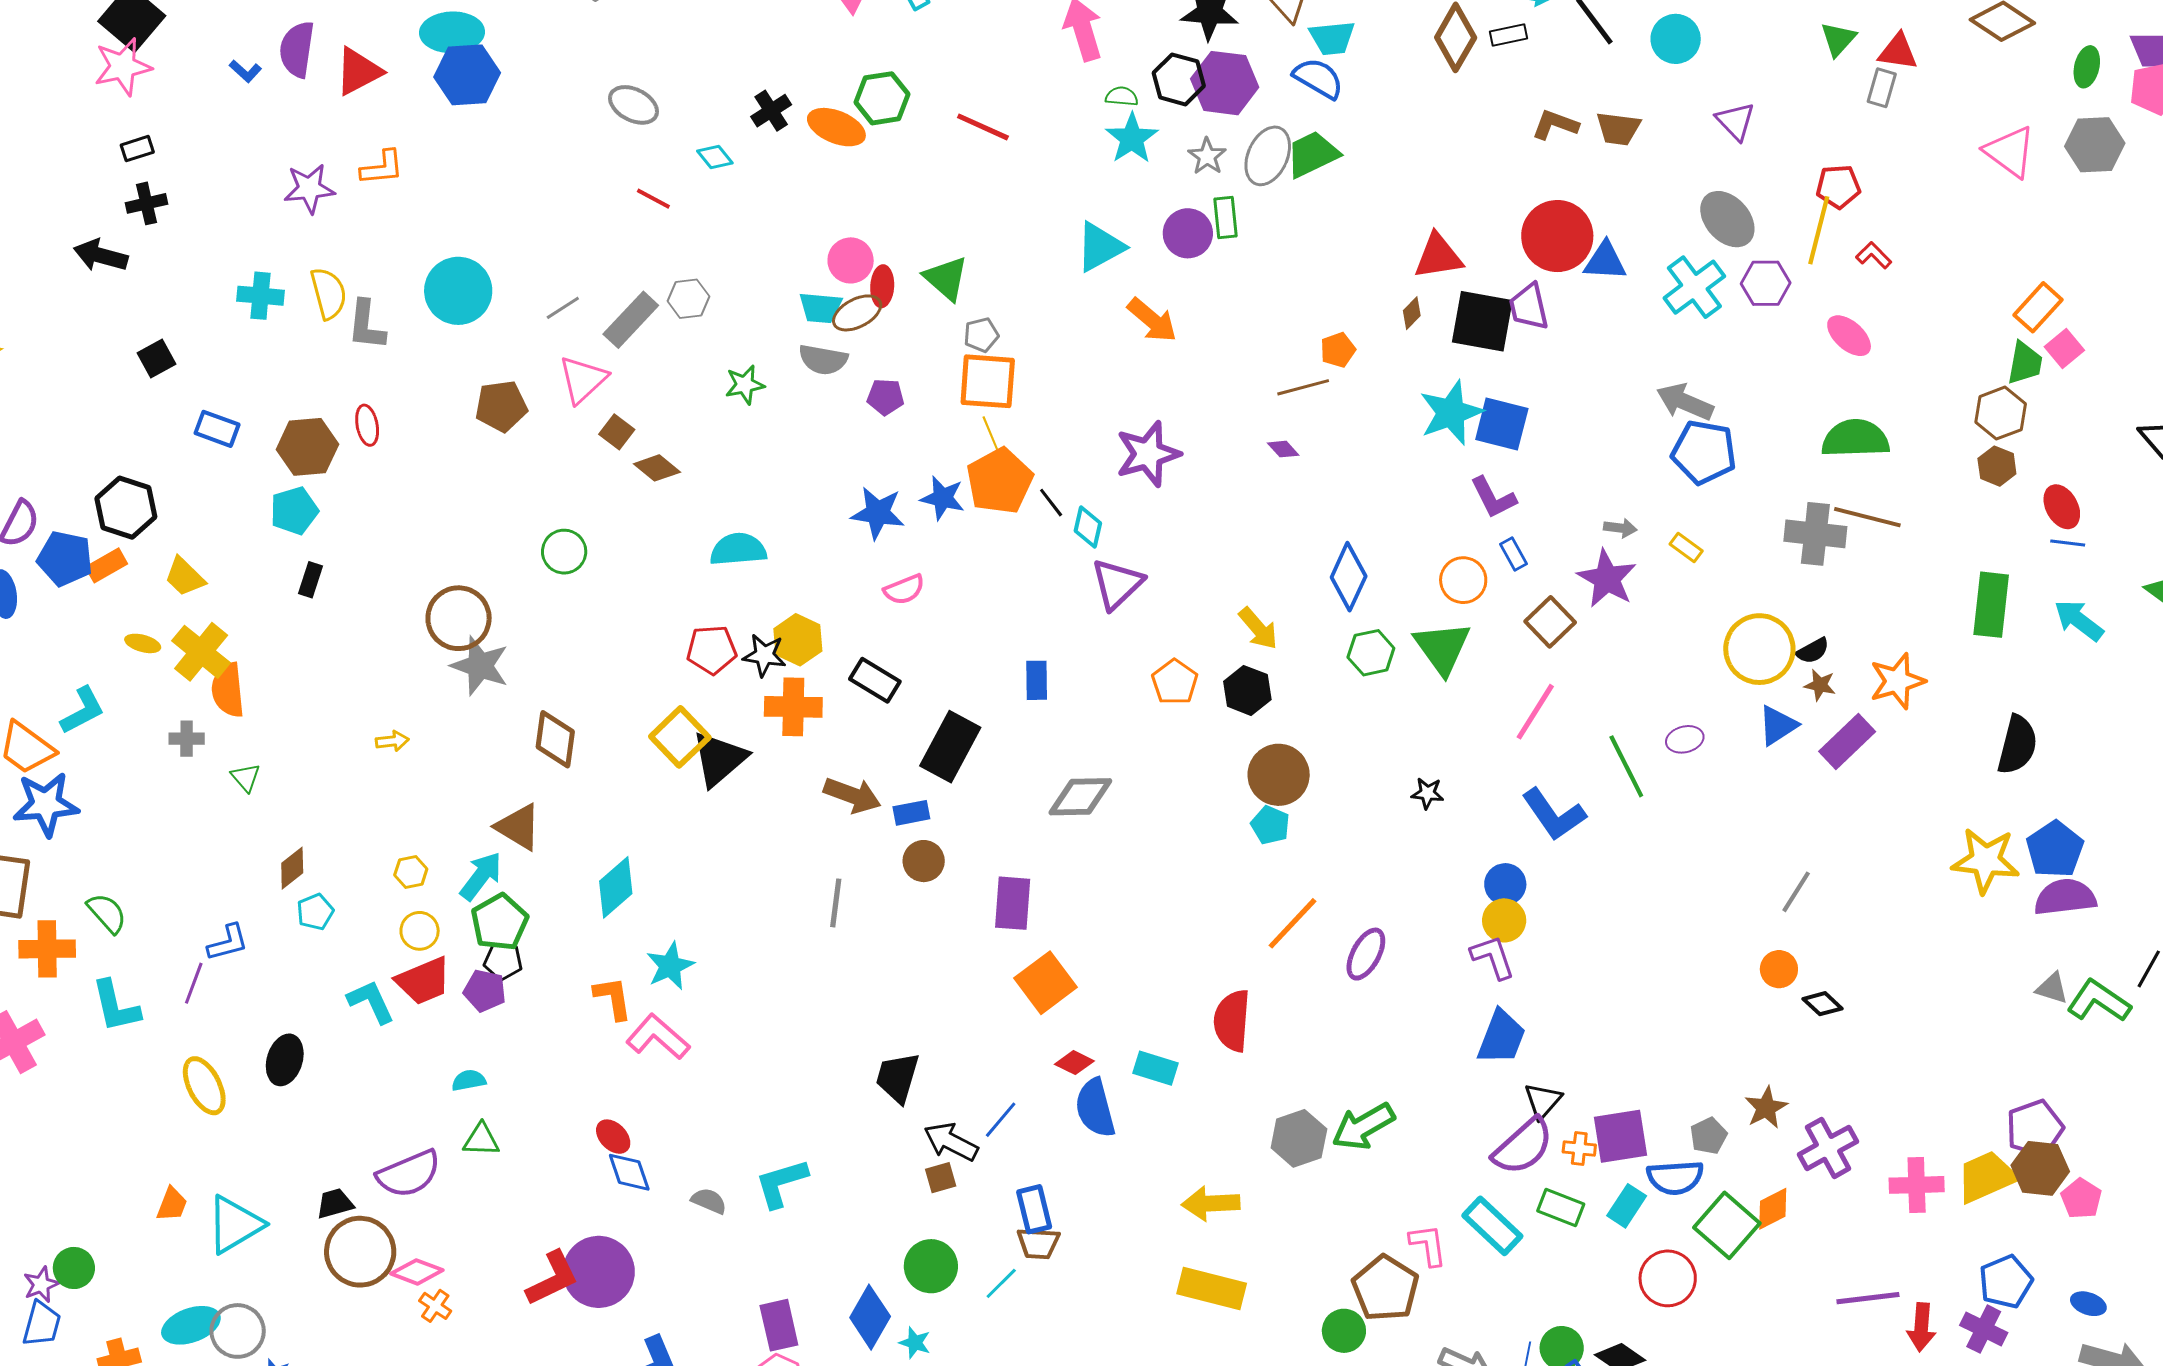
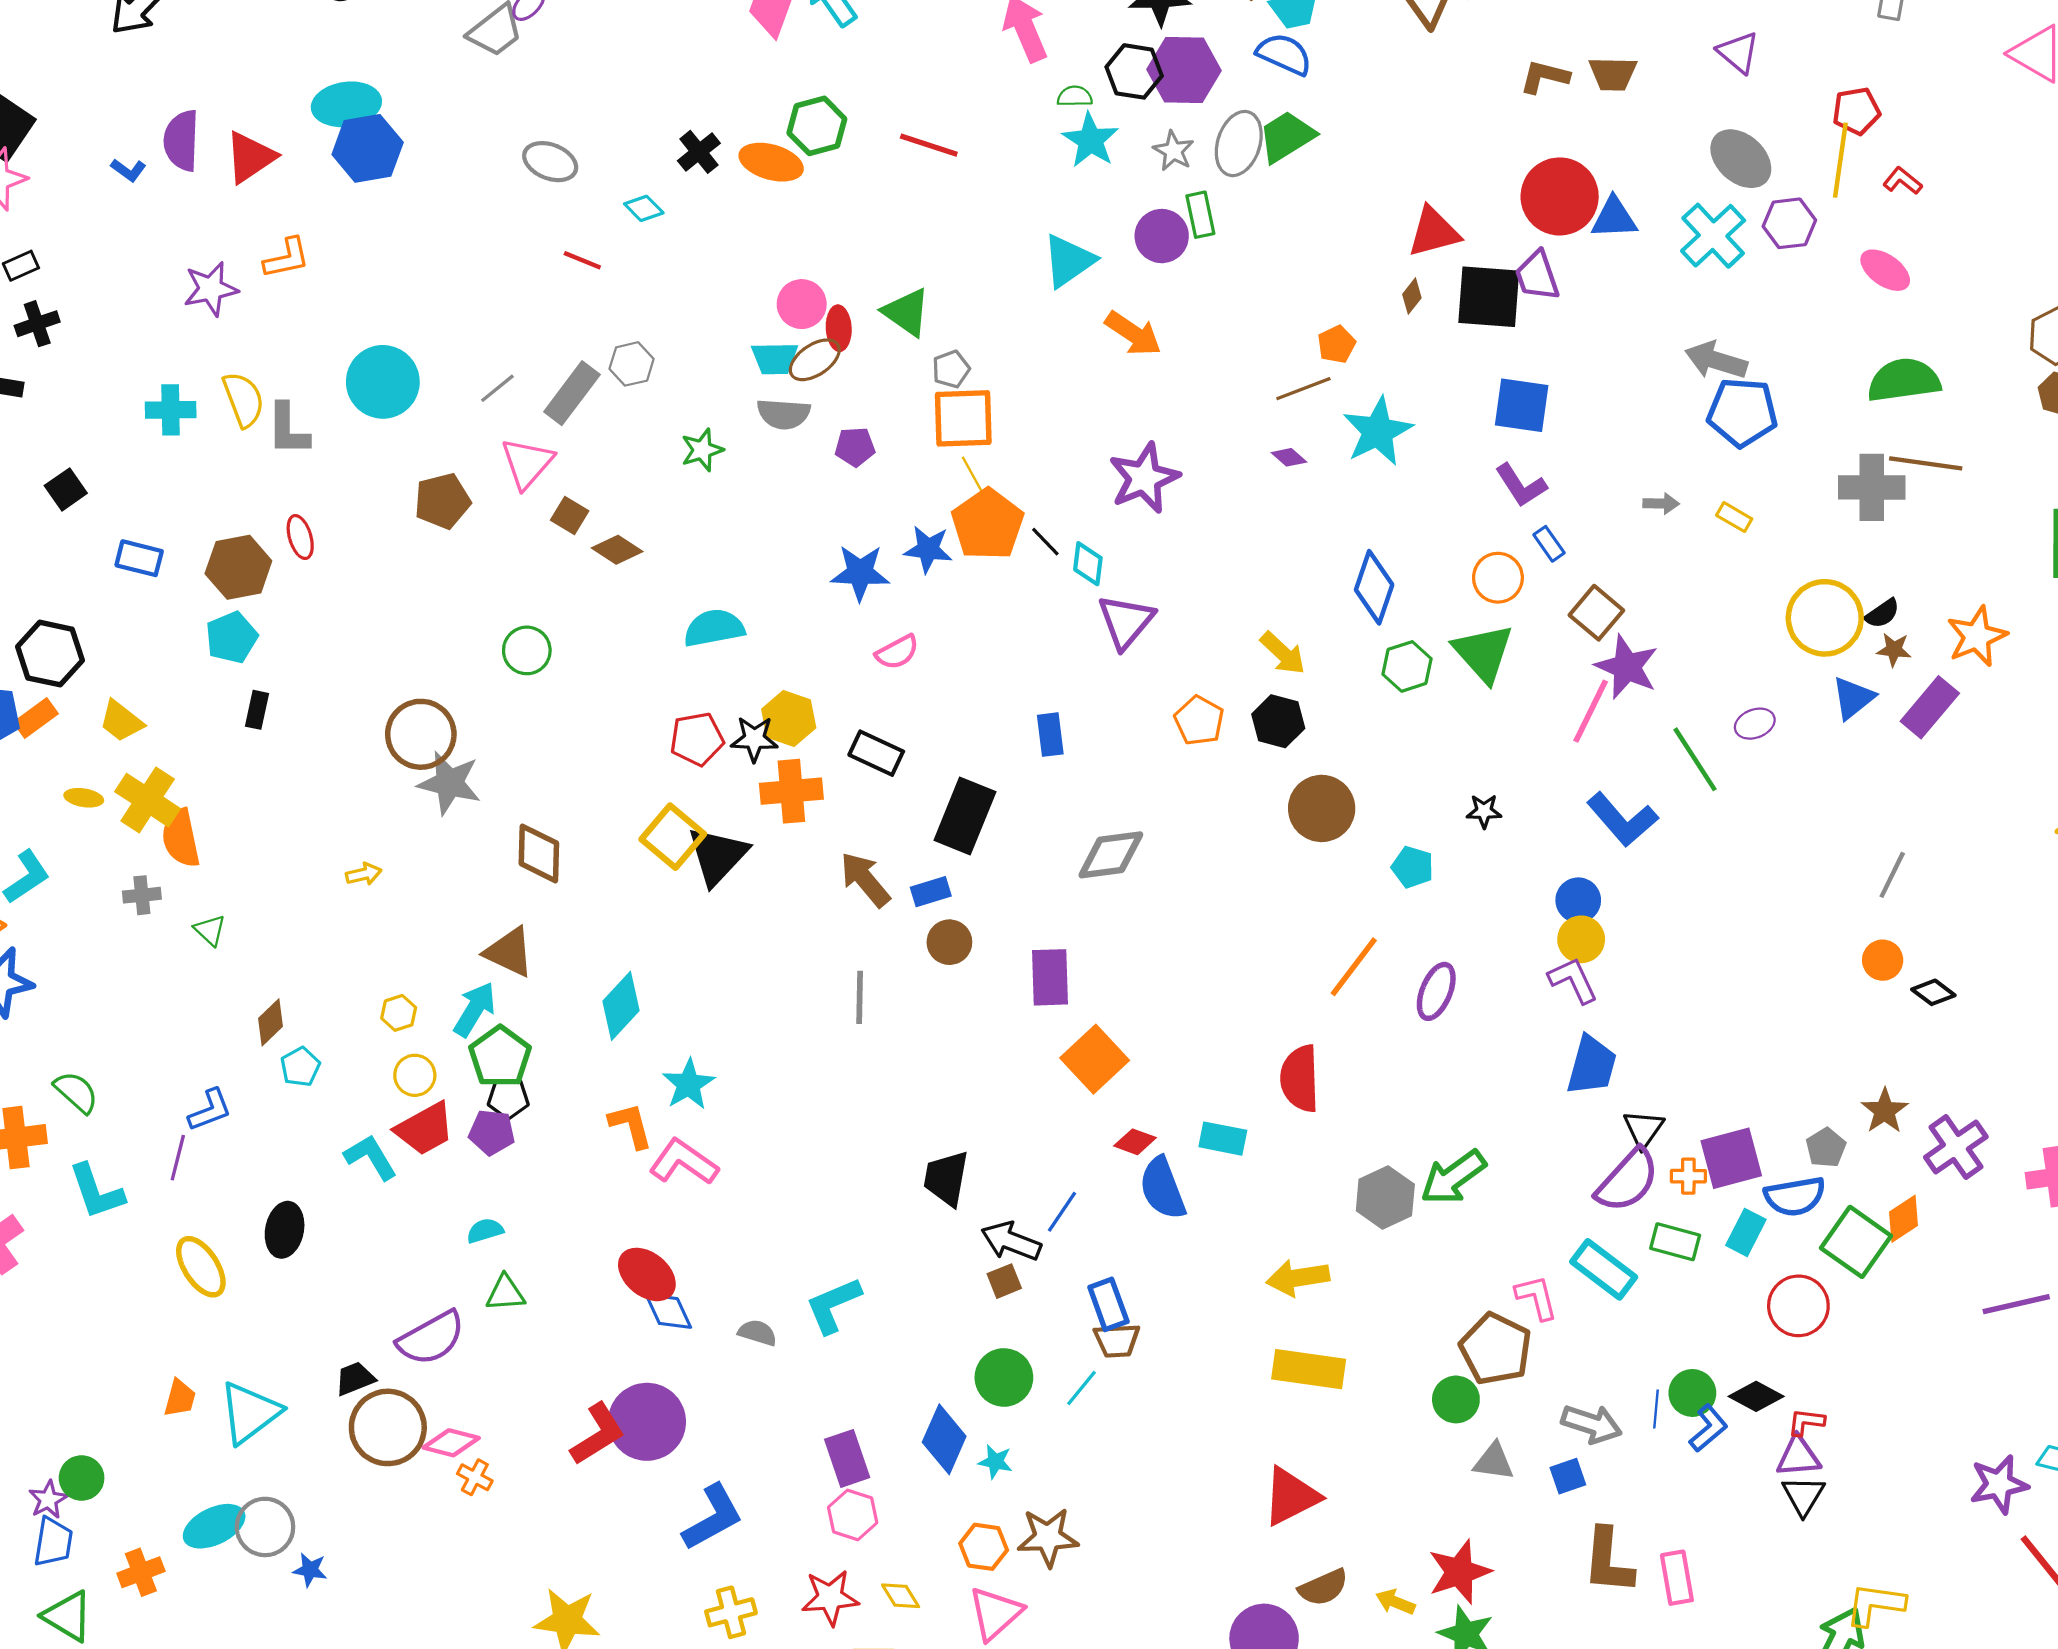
cyan star: (1451, 413) -> (1378, 431), moved
purple star: (1607, 579) -> (1627, 667), moved
brown arrow: (852, 795) -> (865, 879), turned -144
cyan pentagon: (1270, 825) -> (1413, 867), moved
red ellipse: (613, 1137) -> (647, 1274), size x1.5

